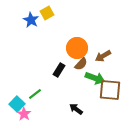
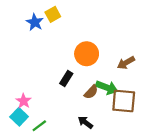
brown arrow: (103, 56) -> (126, 63), moved
brown semicircle: (81, 64) -> (91, 92), moved
green line: (35, 94) -> (39, 126), moved
pink star: (24, 114) -> (24, 101), moved

